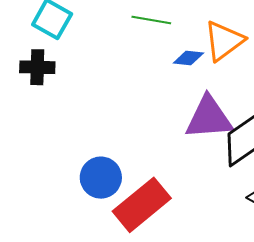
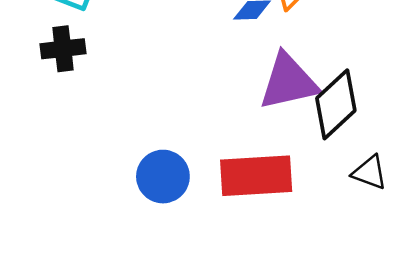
red rectangle: (142, 205) -> (256, 176), moved, turned 44

